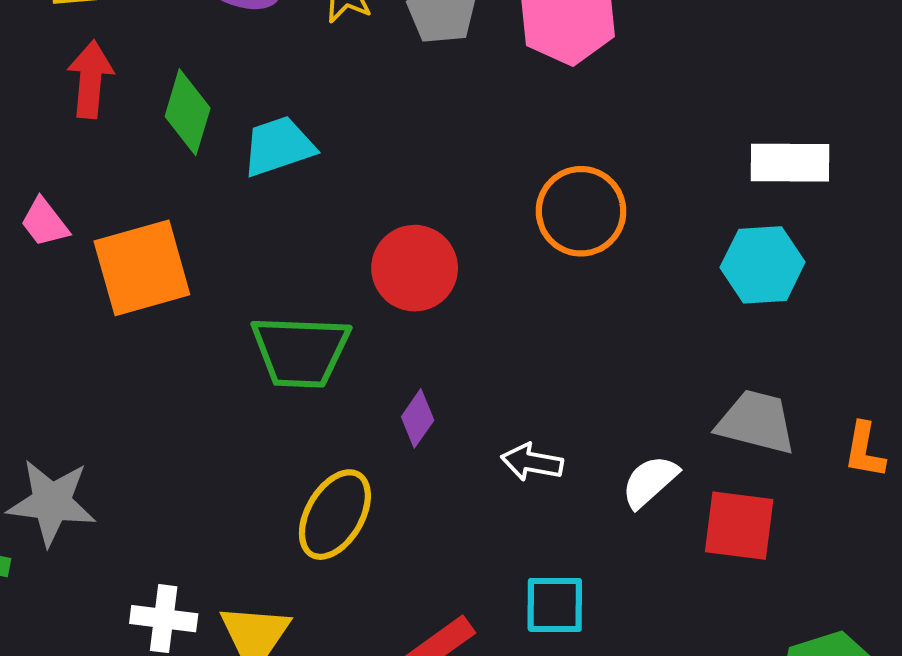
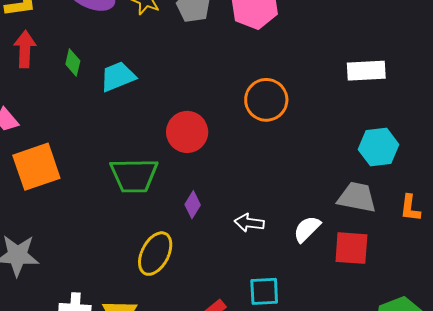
green diamond: (188, 112) -> (73, 62), size x0.7
cyan hexagon: (763, 265) -> (379, 147), moved
orange square: (142, 268) -> (36, 167), moved

